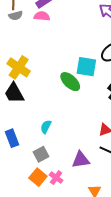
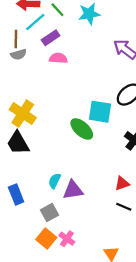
pink semicircle: (42, 16) -> (58, 58), moved
purple triangle: (81, 160) -> (73, 190), moved

